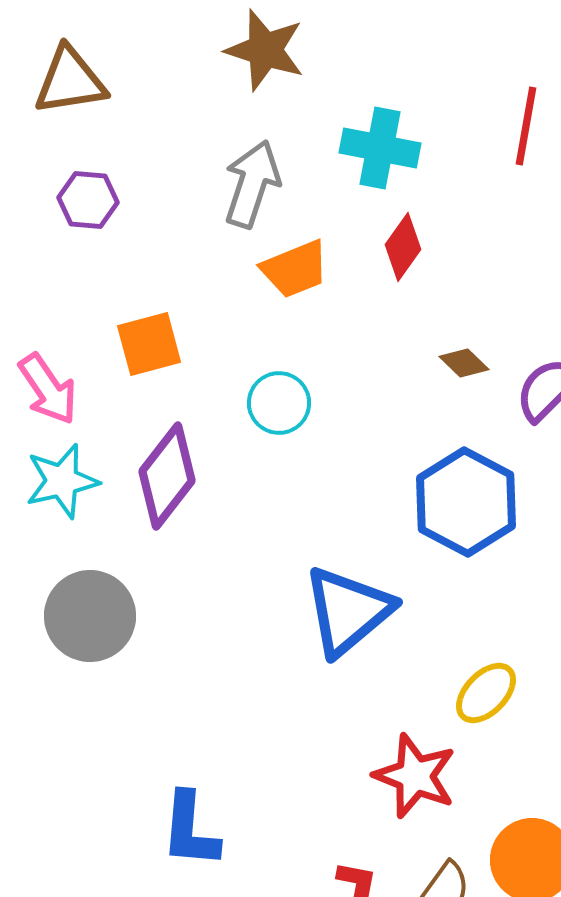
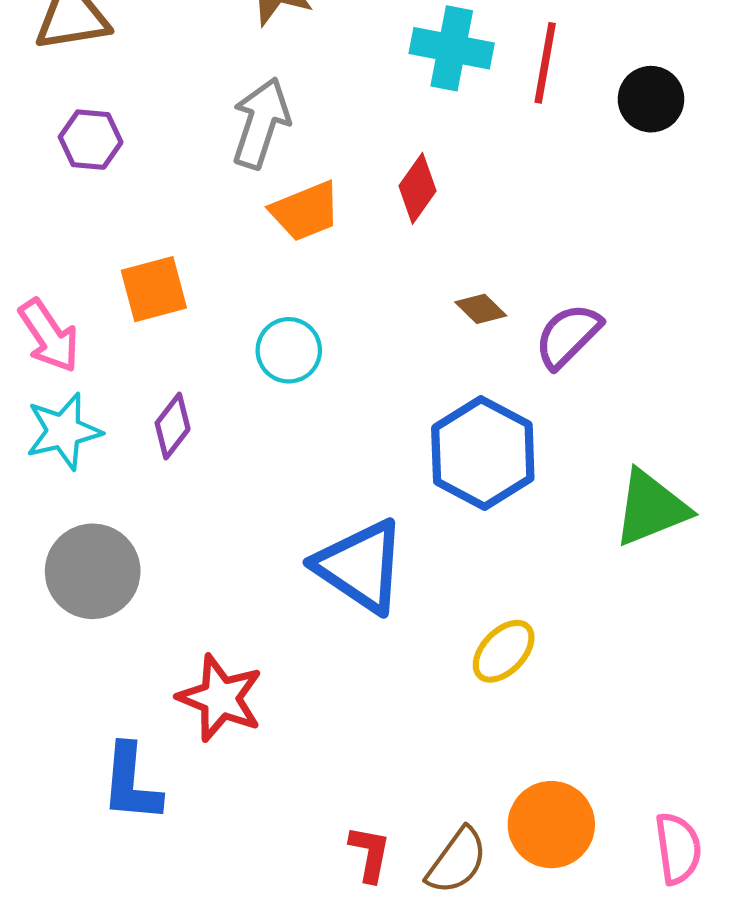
cyan cross: (380, 148) -> (452, 48), moved
purple diamond: (167, 476) -> (173, 426), size x0.6
blue triangle: (348, 611) -> (360, 566), turned -46
red star: (415, 776) -> (220, 698), moved
blue L-shape: (190, 830) -> (131, 783), moved

